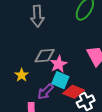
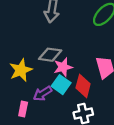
yellow star: (22, 75) -> (21, 70), size x1.5
red diamond: (74, 92) -> (83, 86), moved, turned 70

